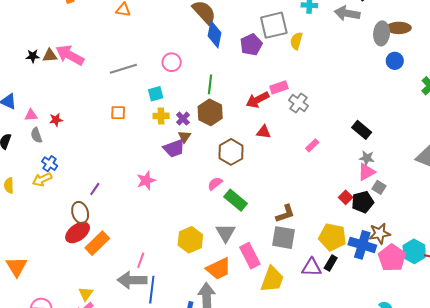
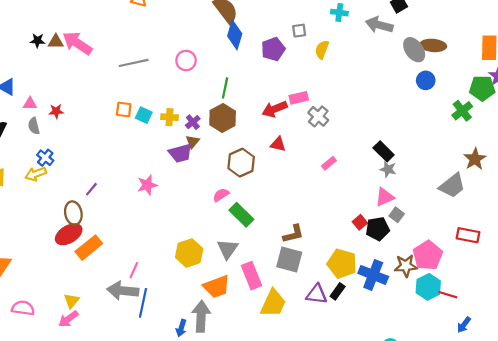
gray square: (274, 25) -> (299, 31), size x0.5
gray ellipse: (382, 33) -> (414, 50), turned -45
cyan square: (156, 94) -> (144, 115), moved, turned 35
gray star: (367, 158) -> (388, 169), moved
brown star: (380, 233) -> (406, 266), moved
pink pentagon: (392, 258) -> (428, 255), moved

